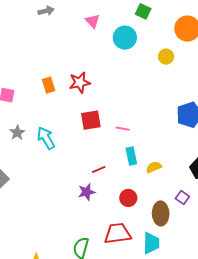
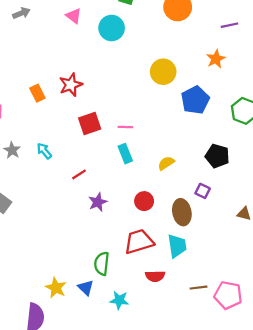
yellow circle: (166, 57) -> (163, 72), moved, size x1.5
cyan arrow: (46, 138) -> (44, 151), size x0.7
cyan rectangle: (131, 156) -> (125, 154), moved
red line: (99, 170) -> (79, 174), moved

